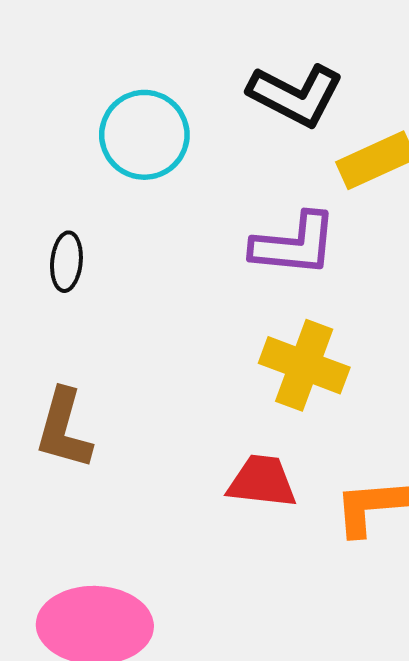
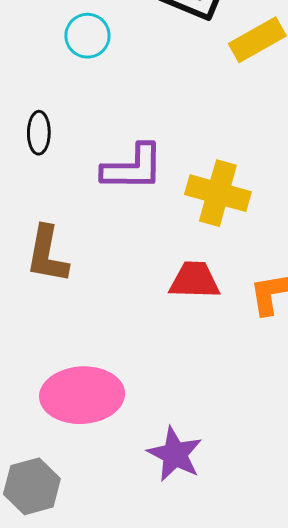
cyan circle: (144, 135) -> (87, 36), size x0.7
purple L-shape: (294, 244) -> (133, 168), moved

